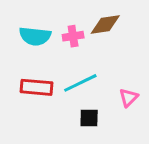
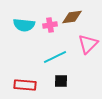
red rectangle: (36, 87) -> (25, 85), moved
pink triangle: (129, 98) -> (88, 44), moved, size x1.5

